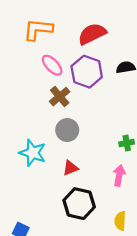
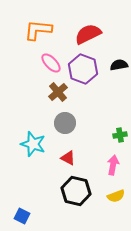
red triangle: (70, 168) -> (68, 158), turned 49
yellow semicircle: (120, 221) -> (116, 196), moved, turned -114

